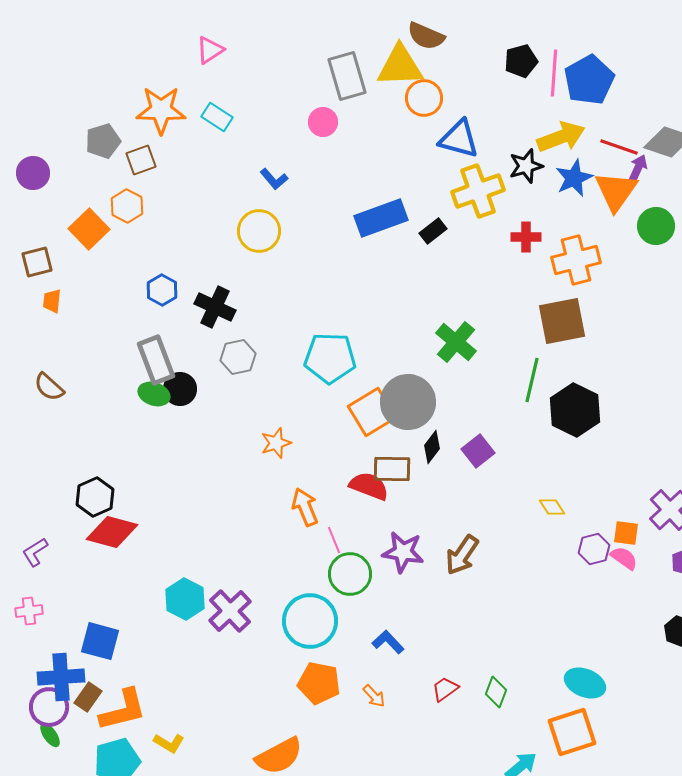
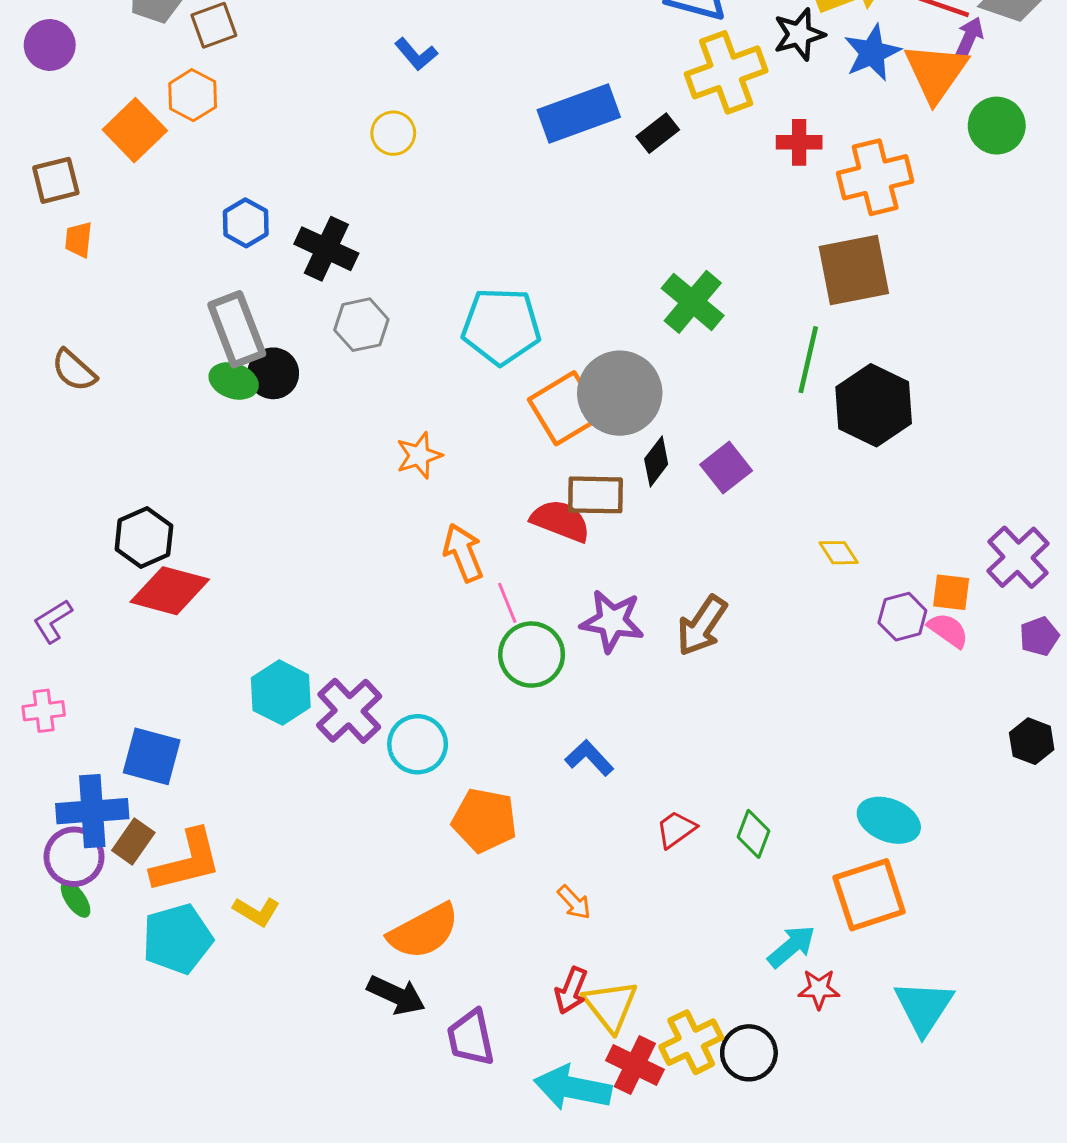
yellow circle: (259, 231) -> (393, 133), size x0.7
cyan circle: (310, 621) -> (418, 744), moved, size x0.7
orange arrow: (374, 696) -> (574, 902), moved

